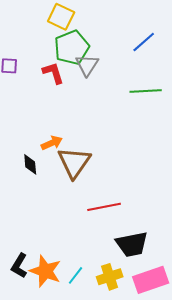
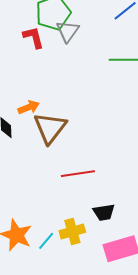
black trapezoid: (132, 244) -> (104, 212), size x0.7
yellow cross: (110, 277) -> (72, 231), moved

